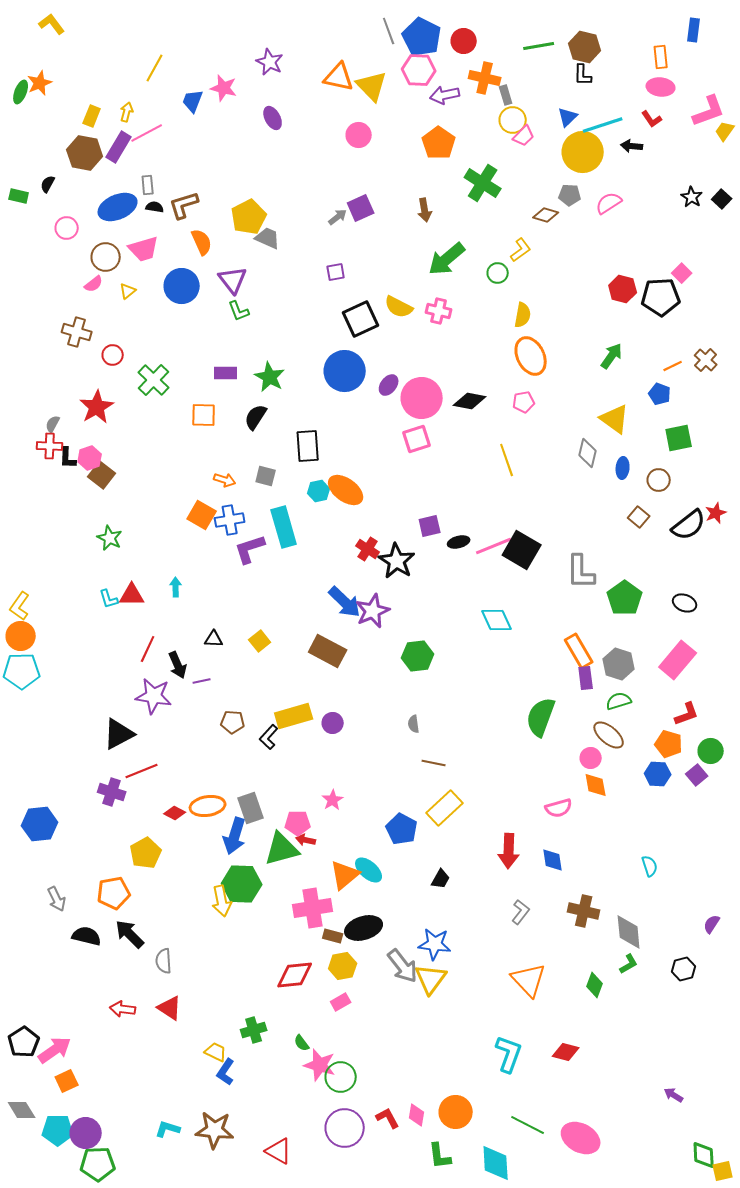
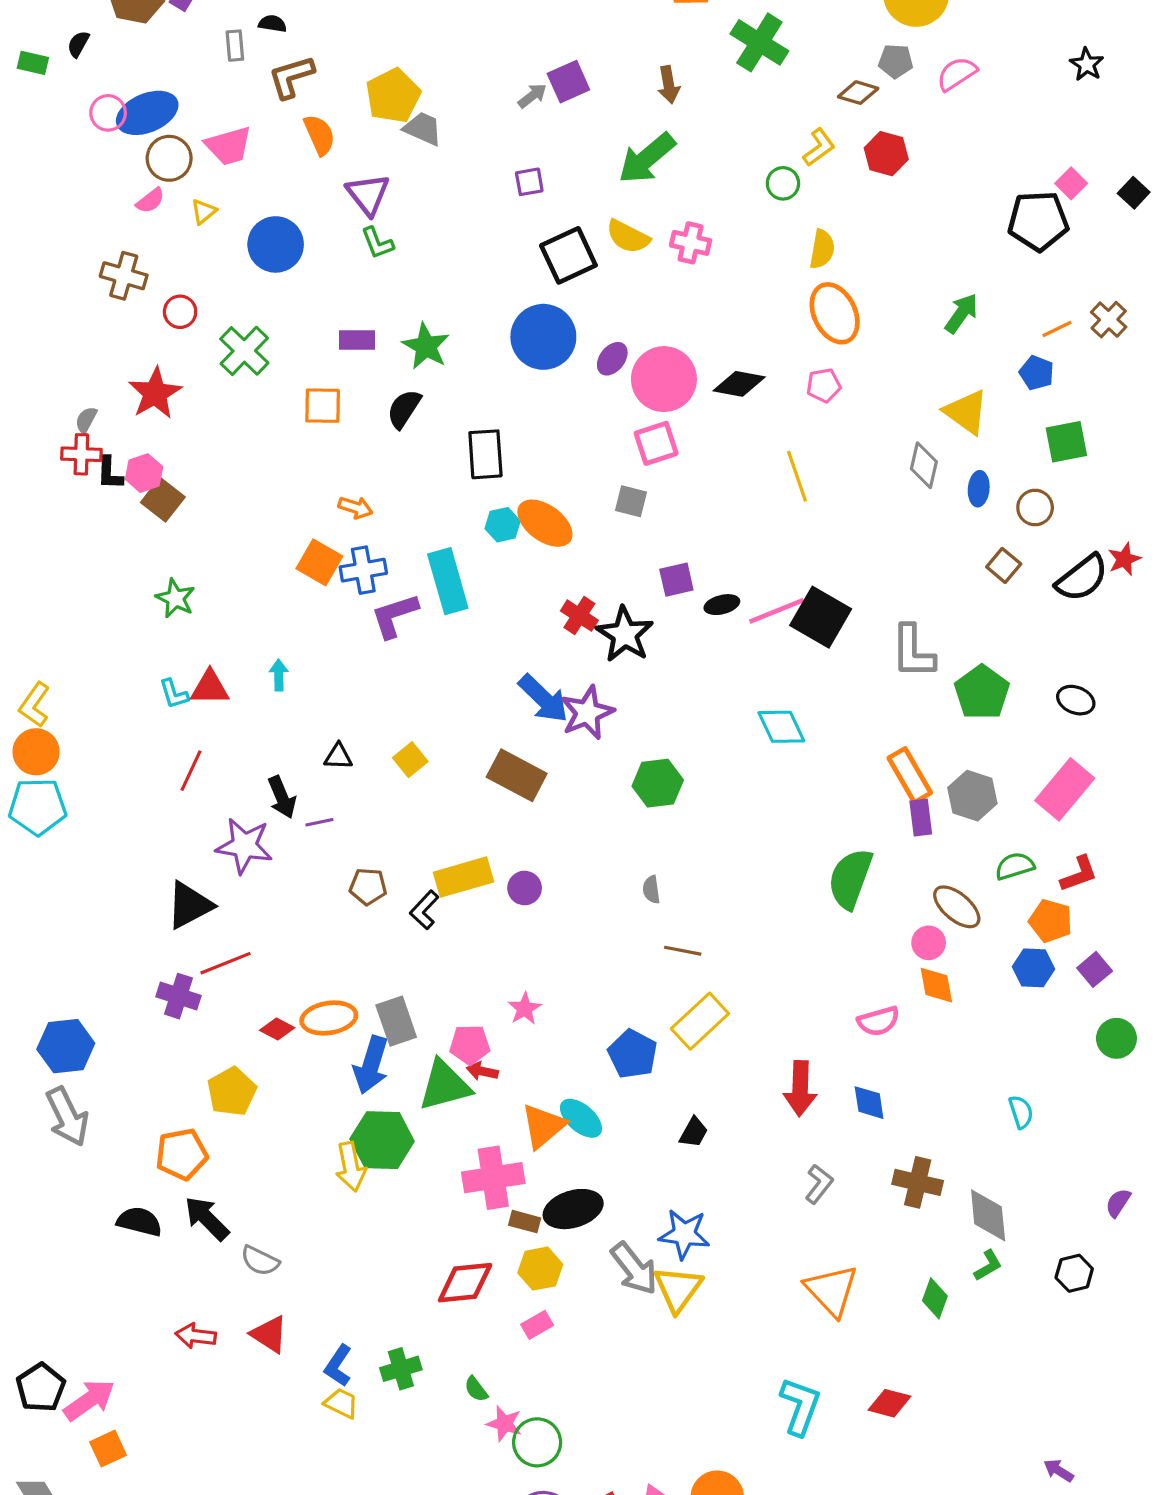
black square: (722, 199) -> (1134, 193), moved
blue ellipse: (118, 207) -> (147, 113), moved
black semicircle: (155, 207) -> (272, 24), moved
green arrow: (447, 259) -> (647, 158), moved
blue circle: (182, 286) -> (276, 244), moved
red hexagon: (623, 289) -> (886, 154), moved
gray square: (266, 476) -> (631, 501), moved
red line: (148, 649) -> (191, 771), moved
green semicircle: (619, 701) -> (1015, 866), moved
green circle: (711, 751) -> (1116, 1038), moved
gray arrow: (57, 899) -> (67, 1117), moved, size x1.5
gray semicircle: (164, 961) -> (260, 1261), turned -60
pink star: (320, 1065) -> (504, 1424), size x0.7
blue L-shape: (226, 1072) -> (338, 1366), moved

